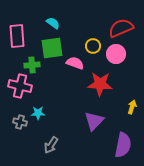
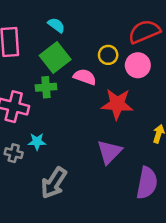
green square: (52, 48) -> (55, 58), turned -30
green cross: (32, 65) -> (46, 87), moved
gray arrow: (51, 145) -> (54, 183), size x1.4

